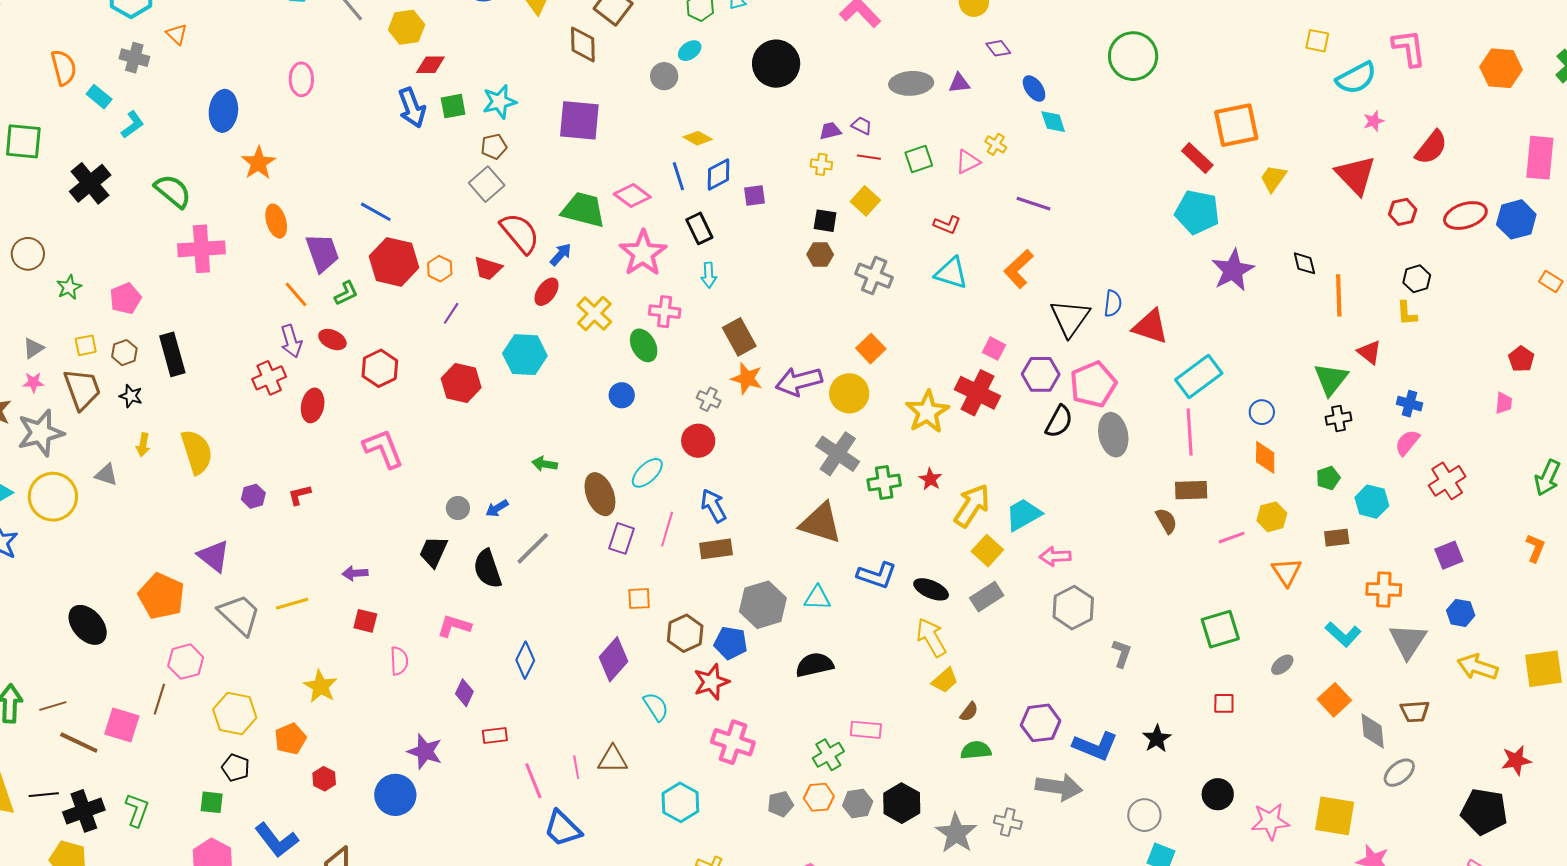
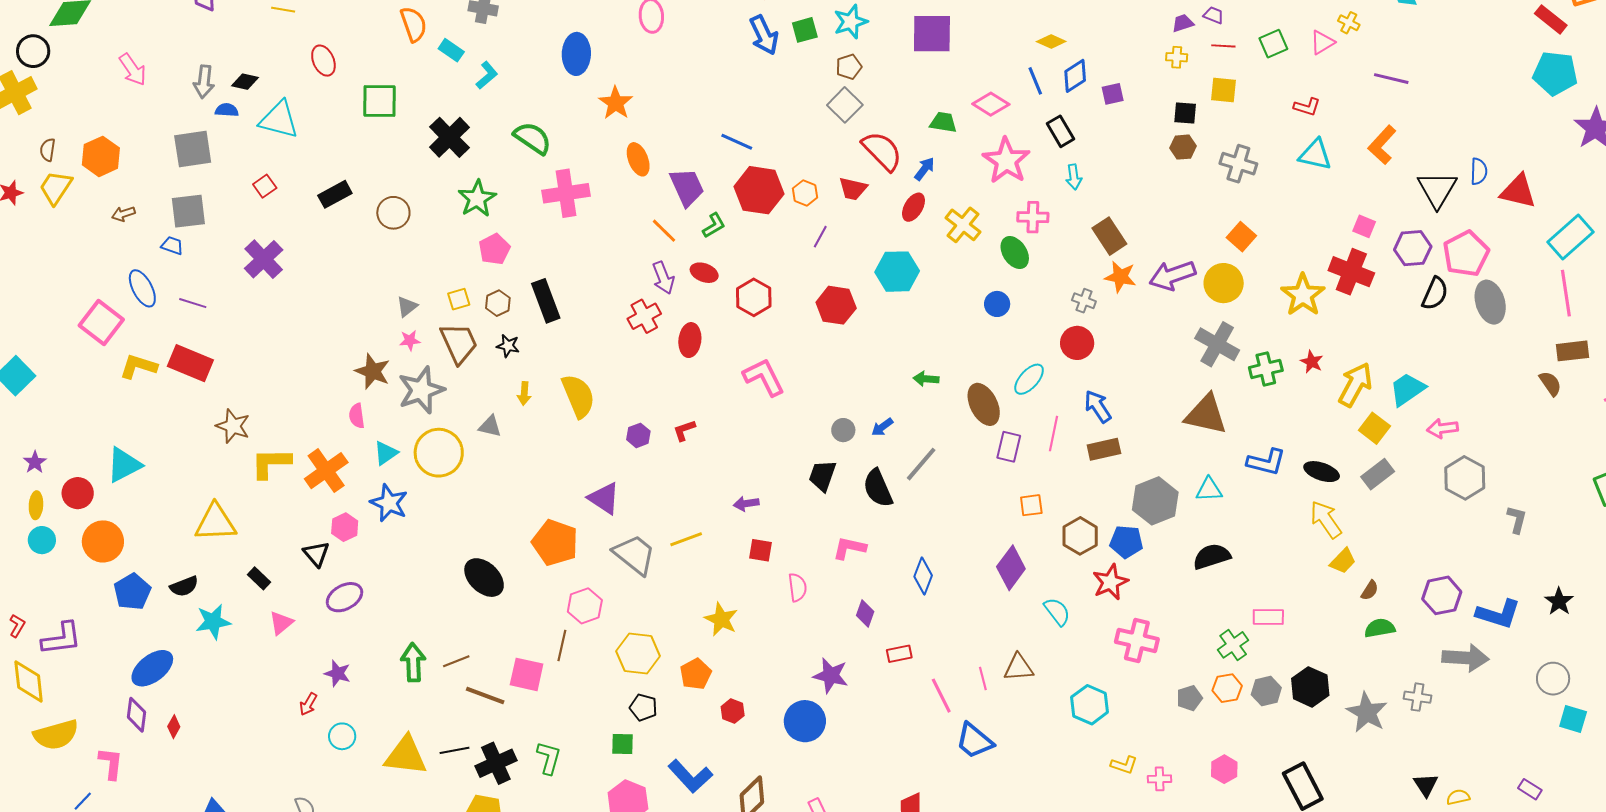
yellow square: (865, 201) -> (1224, 90), turned -32
green trapezoid: (583, 210) -> (943, 122), size x0.6
green star: (69, 287) -> (477, 199), moved, size x1.5

